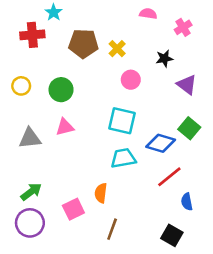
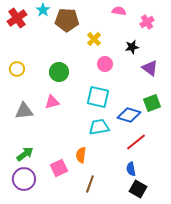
red cross: (32, 35) -> (17, 18), moved, turned -30
brown pentagon: (83, 44) -> (67, 20), moved
green circle: (61, 90) -> (59, 72), moved
green square: (189, 128) -> (152, 103), turned 30
blue semicircle: (187, 202) -> (131, 169), moved

